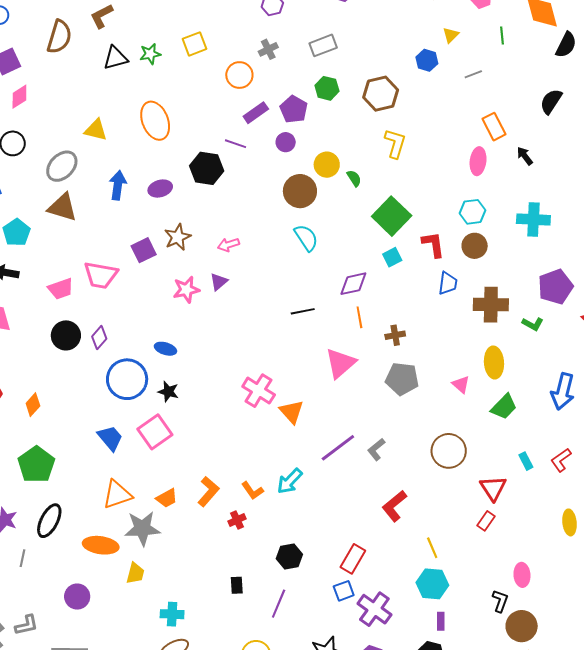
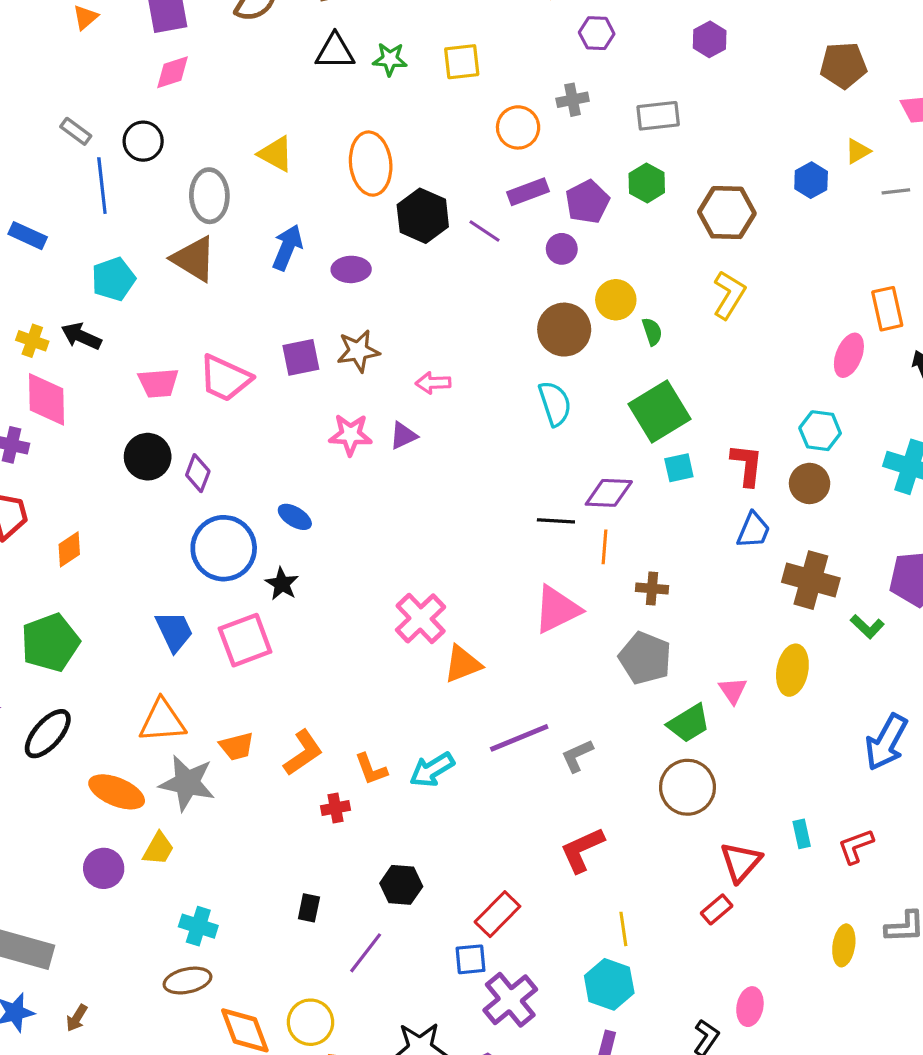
gray line: (473, 74) -> (896, 191), moved
gray ellipse: (62, 166) -> (209, 196), turned -60
black hexagon: (207, 168) -> (423, 216), moved
green square: (392, 216) -> (660, 412), moved
black line: (303, 311) -> (556, 521), moved
purple diamond: (99, 338) -> (198, 473), turned -35
green trapezoid: (504, 407) -> (689, 723), moved
orange triangle: (292, 412) -> (463, 664), turned 36
purple circle: (77, 597) -> (104, 868), moved

